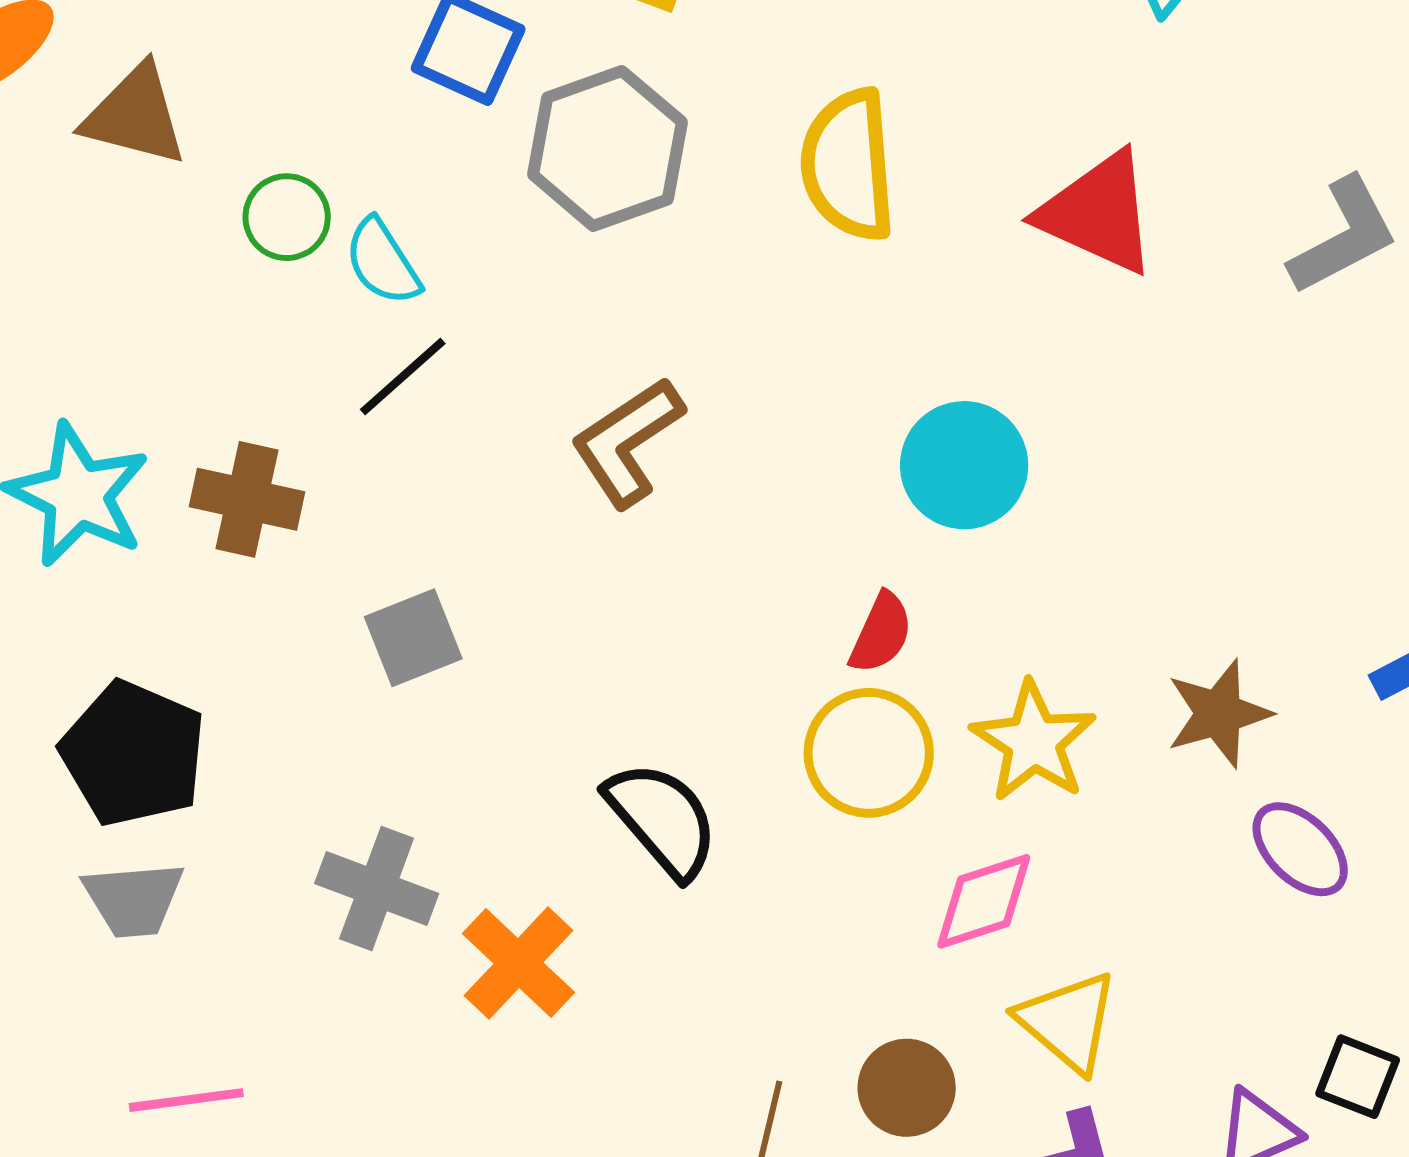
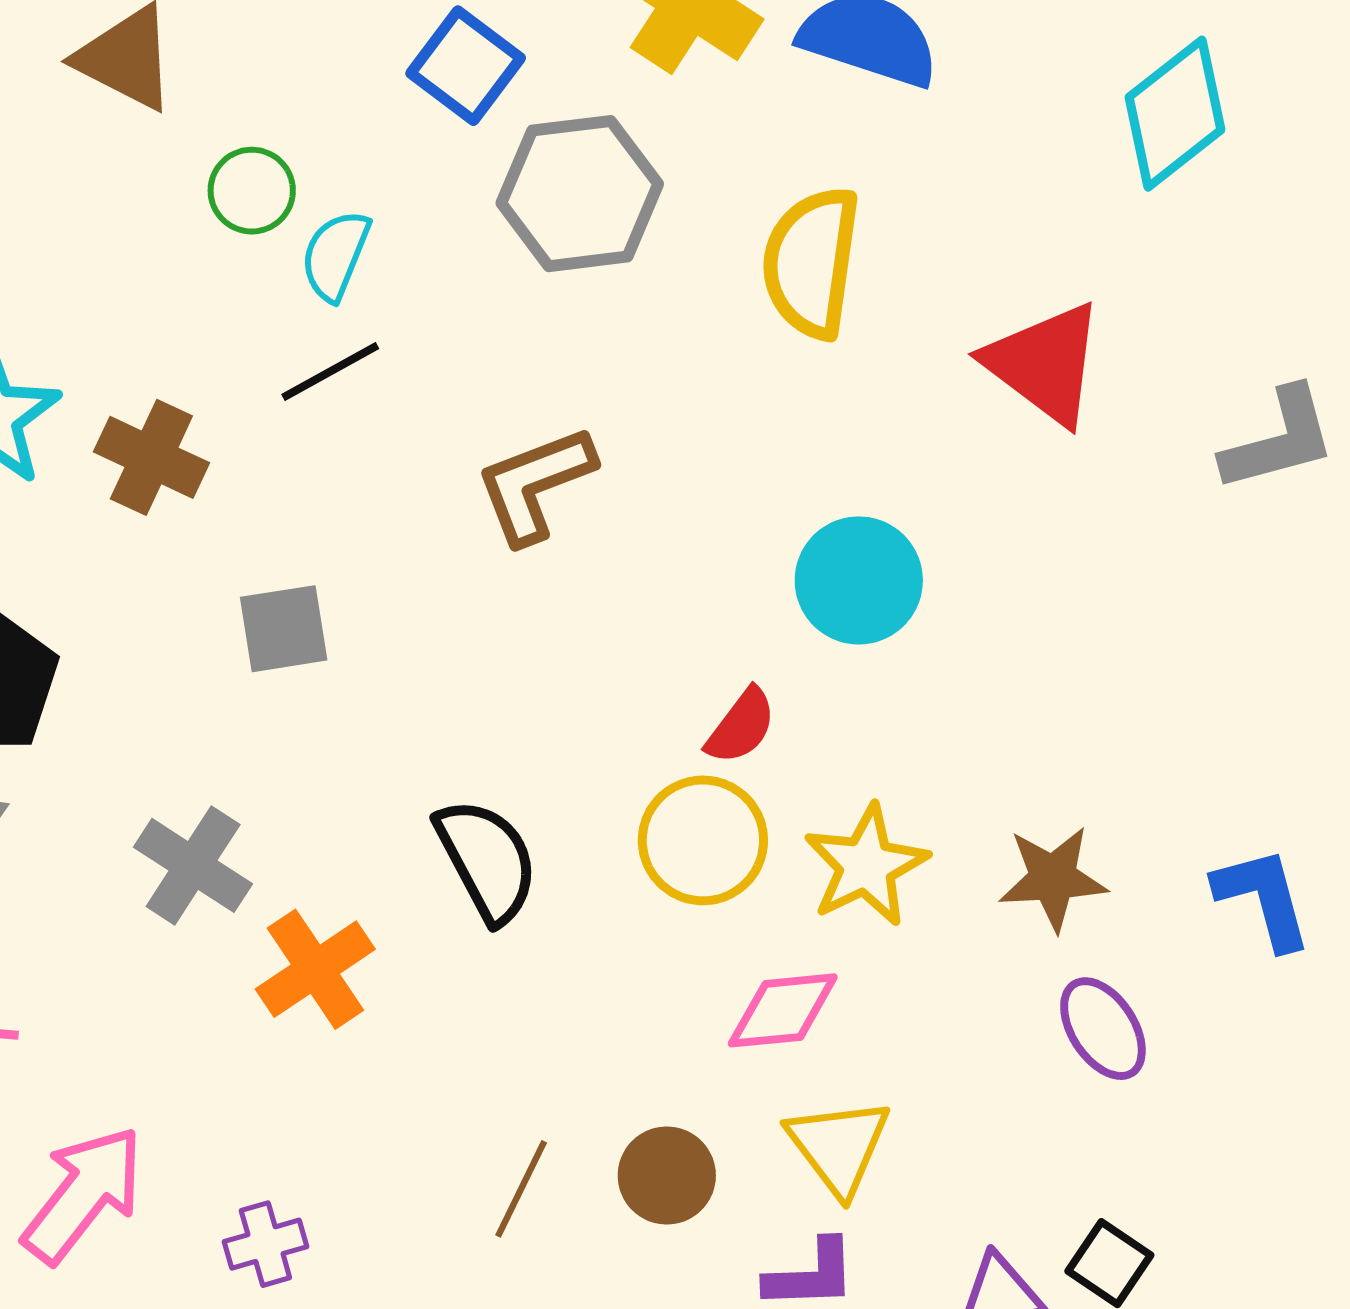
cyan semicircle: (382, 262) -> (335, 255), turned 42

